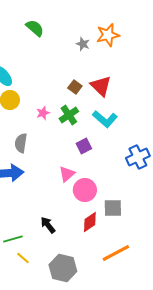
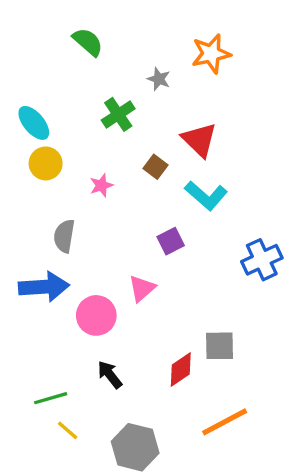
gray star: (83, 44) -> (159, 79), moved
brown square: (75, 87) -> (155, 167), moved
green cross: (69, 115) -> (118, 114), moved
pink circle: (85, 190) -> (96, 315), moved

